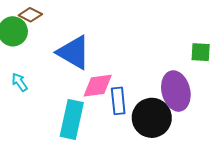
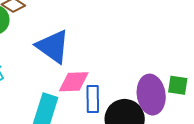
green square: (201, 52) -> (178, 85), moved

